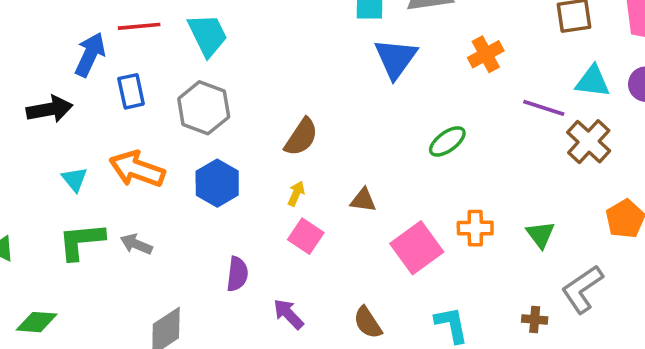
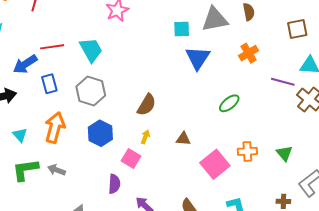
blue arrow: (90, 55) -> (25, 64), turned -145
orange arrow: (137, 169) -> (55, 128), turned 88
pink square: (306, 236) -> (131, 159), moved

